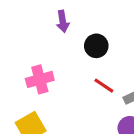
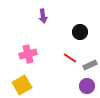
black circle: (96, 46) -> (80, 32), moved

